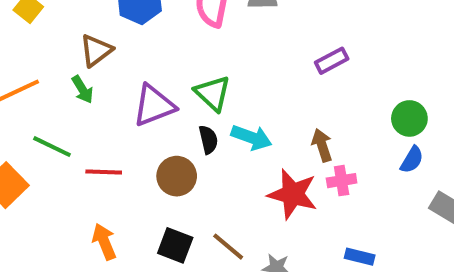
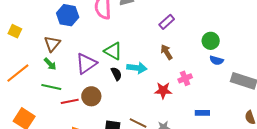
brown arrow: (322, 145) -> (166, 52), moved
green line: (52, 147) -> (51, 87), moved
blue semicircle: (412, 160) -> (216, 60), turned 88
brown circle: (177, 176) -> (91, 96), moved
red star: (293, 194) -> (163, 90), size x0.7

